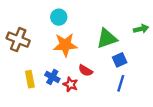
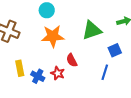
blue square: (120, 60) -> (115, 50), moved
red semicircle: (85, 71) -> (72, 60), turned 32
blue cross: (52, 77) -> (38, 76), moved

